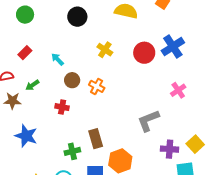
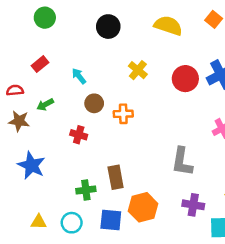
orange cross: (97, 86) -> (123, 114), turned -35
gray L-shape: (148, 121) -> (182, 162), turned -65
purple cross: (170, 149) -> (193, 205), moved

